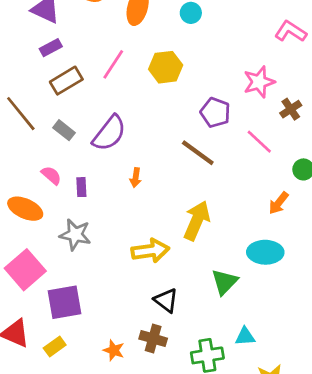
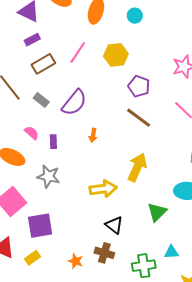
purple pentagon: (215, 112) -> (139, 86), moved

